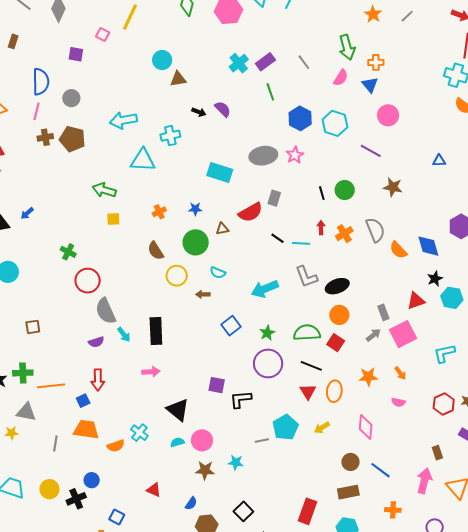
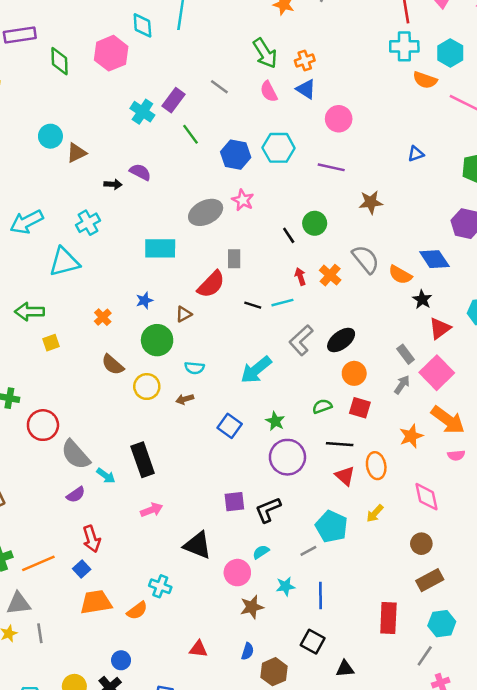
pink semicircle: (341, 78) -> (269, 92), turned 138
gray L-shape: (306, 277) -> (301, 340), turned 85
black star: (435, 279) -> (422, 299), moved
green semicircle: (307, 333) -> (322, 406), size x0.6
orange arrow: (400, 373) -> (448, 420), size x2.0
cyan semicircle: (177, 442) -> (261, 552), moved
gray line: (55, 443) -> (40, 633), moved
blue line: (381, 470) -> (320, 596), moved, turned 70

